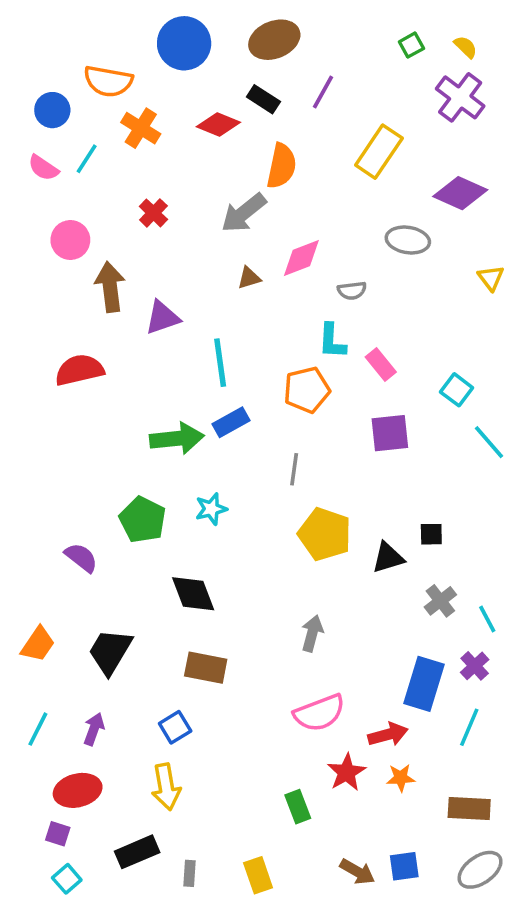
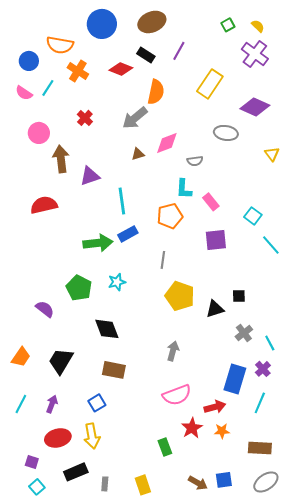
red ellipse: (78, 790) -> (58, 438), moved

